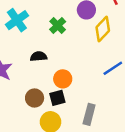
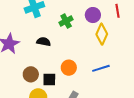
yellow diamond: (103, 29) -> (102, 34), turned -35
orange circle: (63, 79) -> (69, 68), moved

